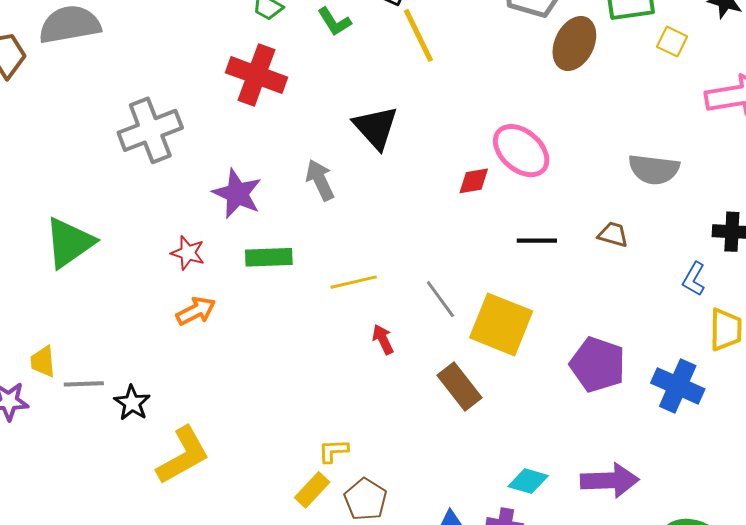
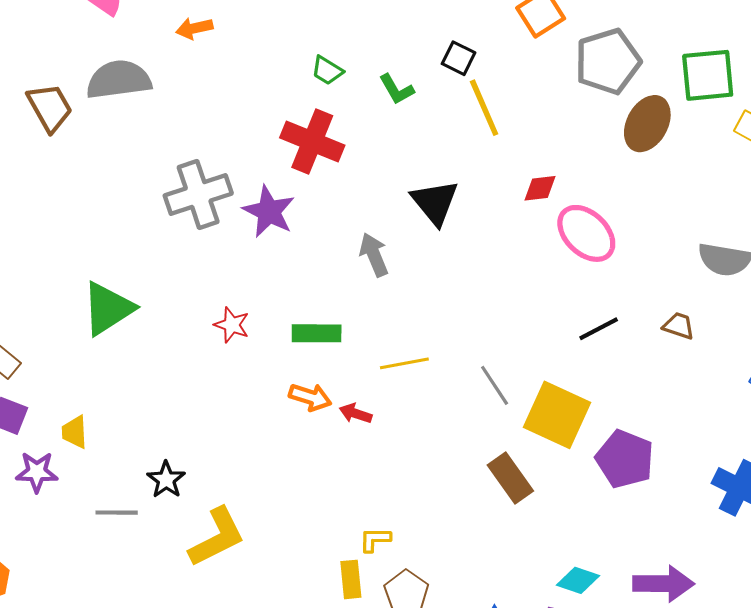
red diamond: (474, 181) -> (540, 188), moved
purple star: (237, 194) -> (269, 211), moved
black line: (537, 241) -> (599, 329), turned -30
orange arrow: (196, 311) -> (310, 397), moved, turned 42
red arrow: (383, 339) -> (356, 413), moved, turned -48
purple pentagon: (598, 365) -> (625, 459), moved
gray line: (84, 384) -> (117, 513), moved
yellow rectangle: (312, 490) -> (351, 579), turned -51

